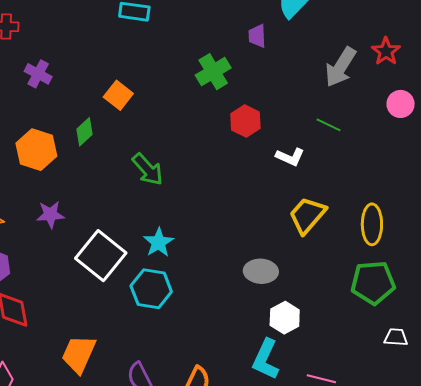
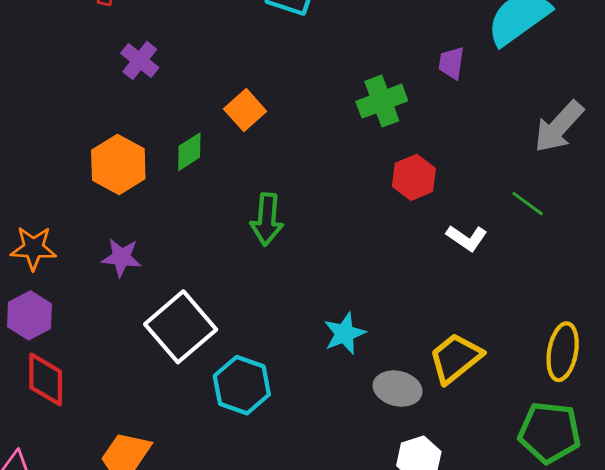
green arrow: (148, 169) -> (267, 219), turned 36
yellow trapezoid: (307, 215) -> (455, 358), moved
cyan star: (159, 242) -> (345, 333), moved

